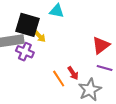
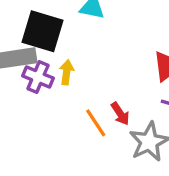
yellow arrow: (40, 36) -> (67, 72), moved, turned -128

